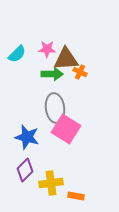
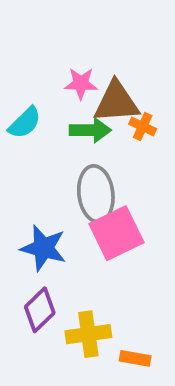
cyan semicircle: (17, 54) -> (25, 123), moved
pink square: (66, 129) -> (116, 233), turned 32

